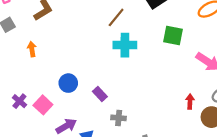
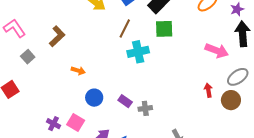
green square: (173, 36) -> (164, 29), moved
orange arrow: (32, 49) -> (78, 71), moved, turned 128
gray cross: (119, 118) -> (145, 108), moved

